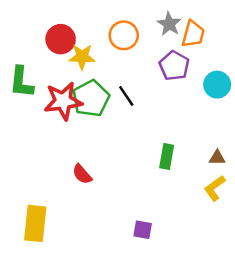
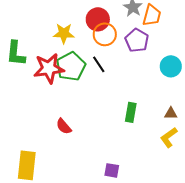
orange circle: (124, 35) -> (105, 34), moved
red circle: (61, 39) -> (98, 19), moved
cyan circle: (217, 85) -> (171, 66), moved

